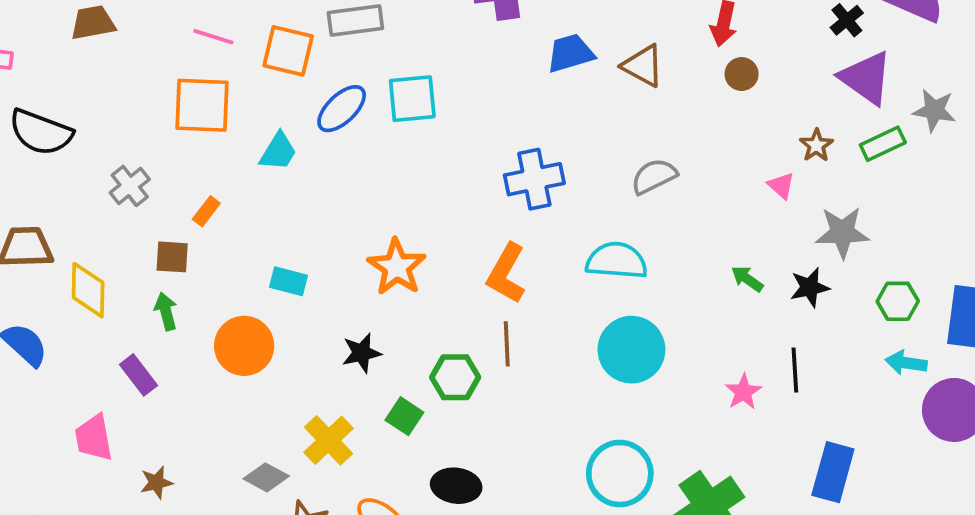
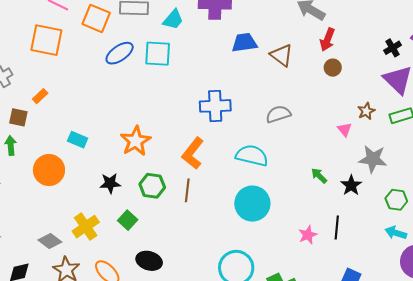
cyan trapezoid: (278, 152) -> (173, 19), moved
black star: (810, 287) -> (351, 185), turned -30
green hexagon: (455, 377) -> (152, 186), moved

